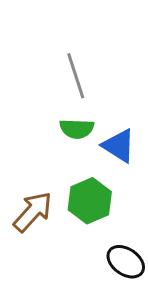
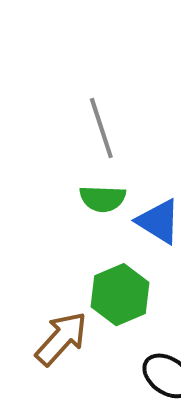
brown arrow: (33, 212) -> (61, 339), moved

